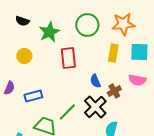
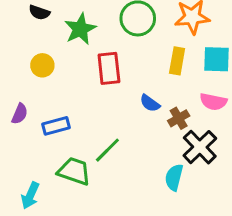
blue semicircle: (95, 81) -> (150, 103), turned -32
black cross: (95, 107) -> (200, 147), moved

